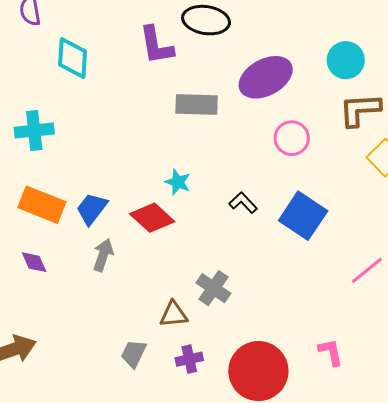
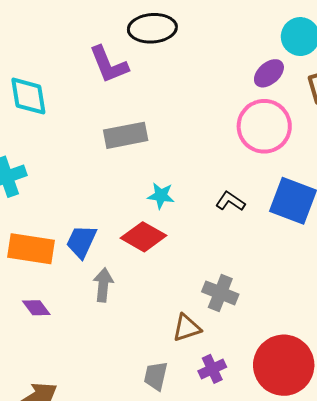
purple ellipse: (266, 77) -> (269, 73), moved, size x0.6
gray rectangle: (197, 105) -> (126, 135), moved
pink circle: (292, 138) -> (264, 126), size x1.5

